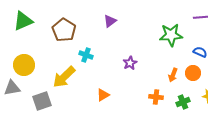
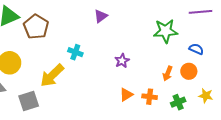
brown pentagon: (64, 30) -> (36, 27), moved
orange triangle: (103, 95) -> (126, 95), moved

